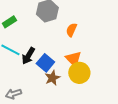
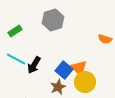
orange semicircle: (71, 30) -> (105, 39), moved, turned -96
blue square: (45, 63) -> (64, 70), moved

